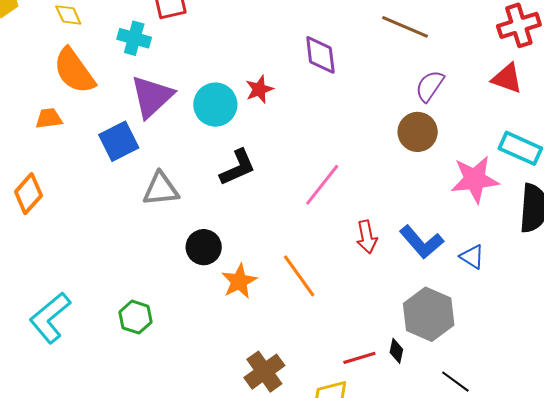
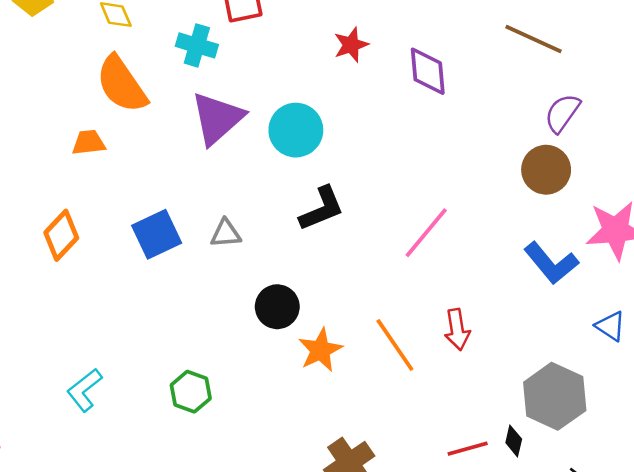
red star: (259, 89) -> (351, 45), moved
blue square: (119, 141) -> (157, 234), moved
gray triangle: (161, 189) -> (226, 233), size x0.7
red arrow: (367, 237) -> (457, 329), moved
blue L-shape: (422, 242) -> (551, 263), moved
cyan L-shape: (50, 318) -> (85, 390), size x0.7

